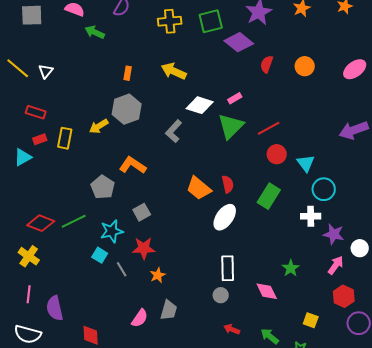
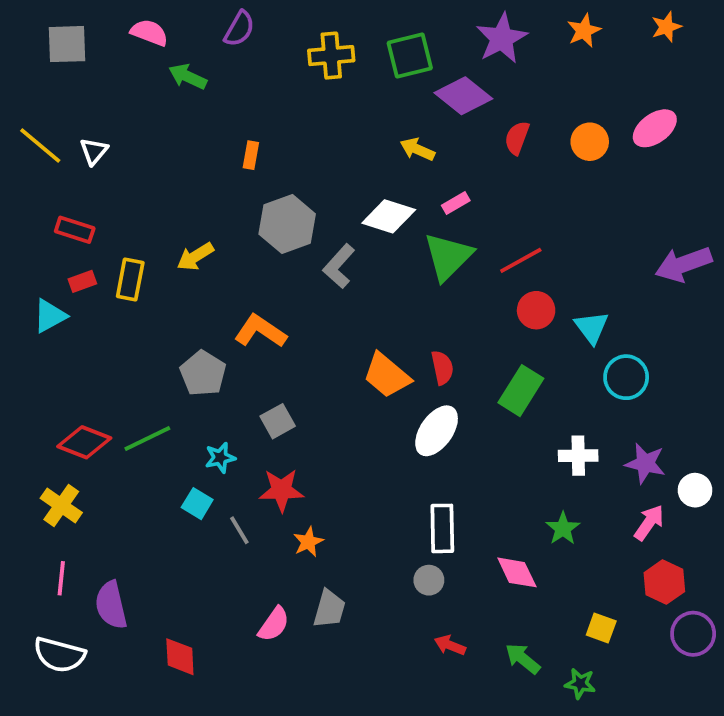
pink ellipse: (355, 69) -> (655, 128), moved
yellow arrow: (174, 71) -> (417, 149), moved, size x0.7
gray hexagon: (127, 109) -> (287, 224), moved
white cross: (311, 216) -> (578, 456), moved
cyan star: (112, 231) -> (220, 458), size x0.7

